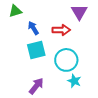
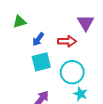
blue arrow: (33, 28) -> (38, 39), turned -112

